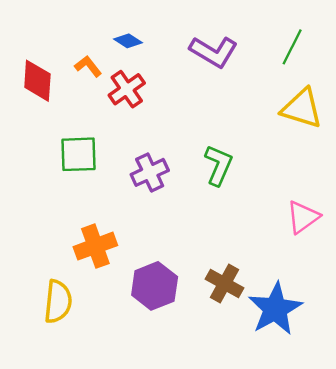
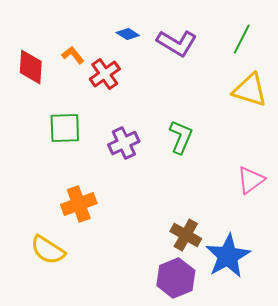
blue diamond: (128, 41) -> (128, 34), moved
purple hexagon: (155, 286) -> (176, 278), moved
yellow semicircle: (58, 302) -> (48, 250), turned 117

